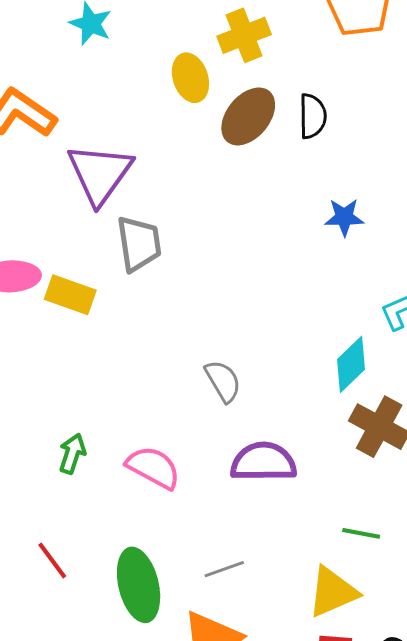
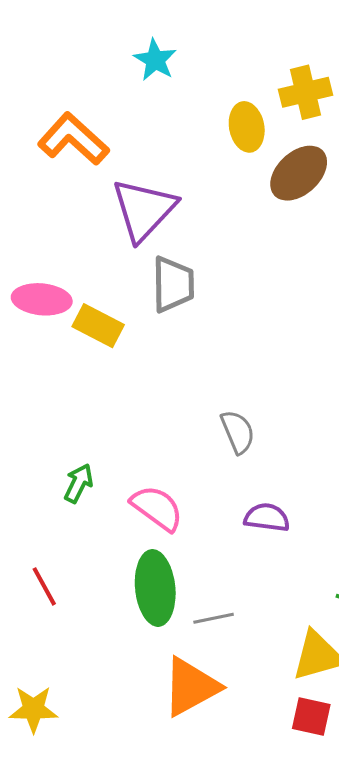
purple semicircle: (263, 462) -> (267, 517), size x0.7
green ellipse: (139, 585) -> (155, 588), moved

